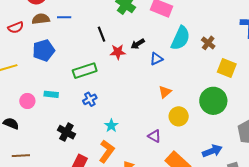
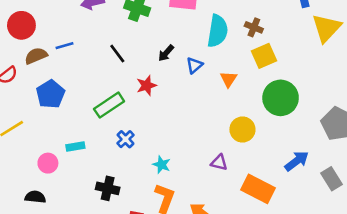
red star: (118, 52) -> (147, 85), moved
yellow square: (227, 68) -> (264, 56), moved, turned -30
orange triangle: (165, 92) -> (229, 79), moved

